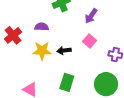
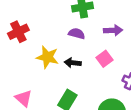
purple arrow: (91, 16) -> (113, 30), turned -140
purple semicircle: (42, 27) -> (77, 34), moved

